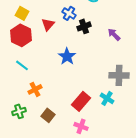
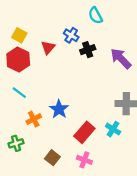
purple arrow: (114, 34) -> (121, 58), size x1.5
blue star: (67, 56) -> (59, 109), moved
brown square: (48, 115) -> (52, 158), moved

